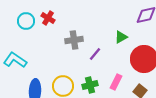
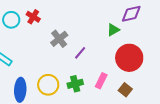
green triangle: (121, 37) -> (113, 30), moved
gray cross: (74, 40) -> (59, 39), turned -30

